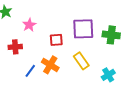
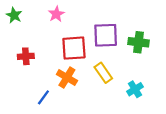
pink star: (29, 25) -> (56, 14), moved
red square: (56, 40) -> (74, 48), size x1.6
blue line: (30, 71) -> (43, 97), moved

